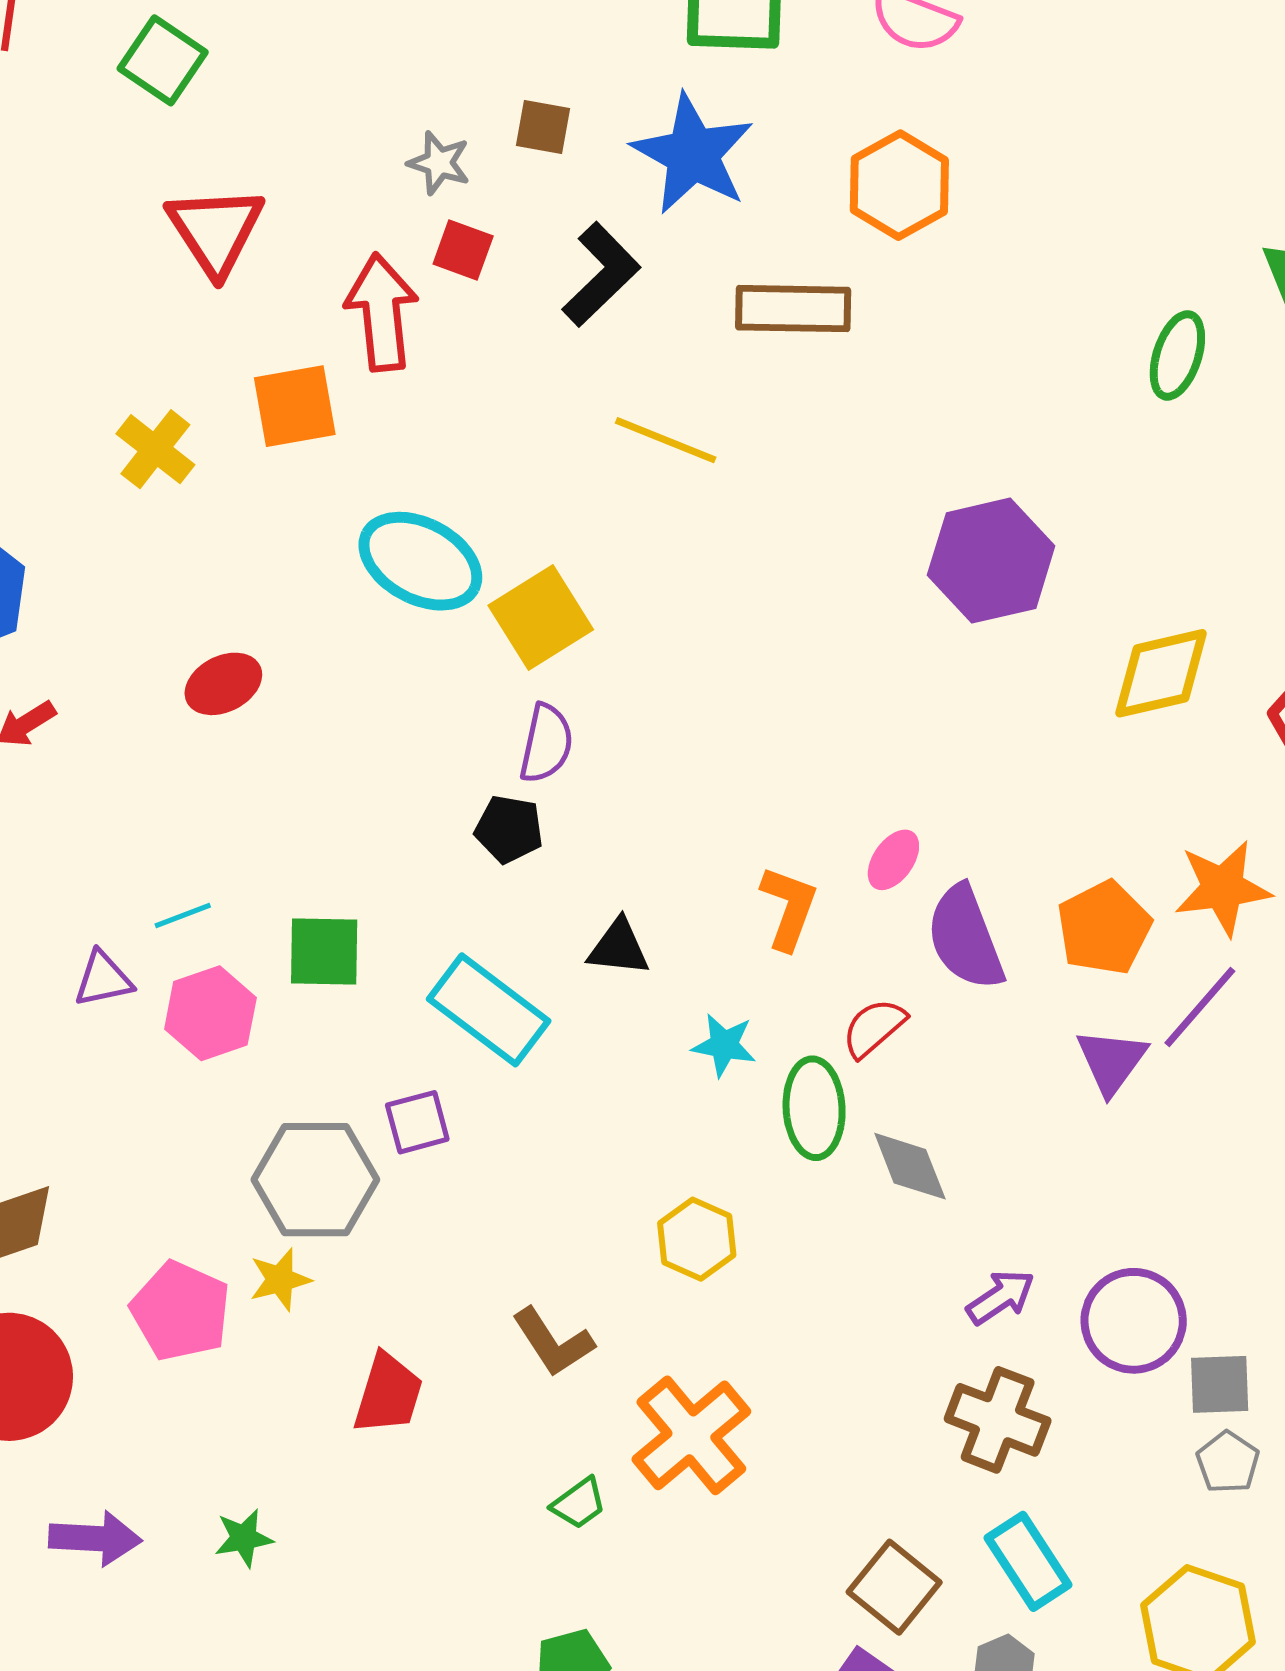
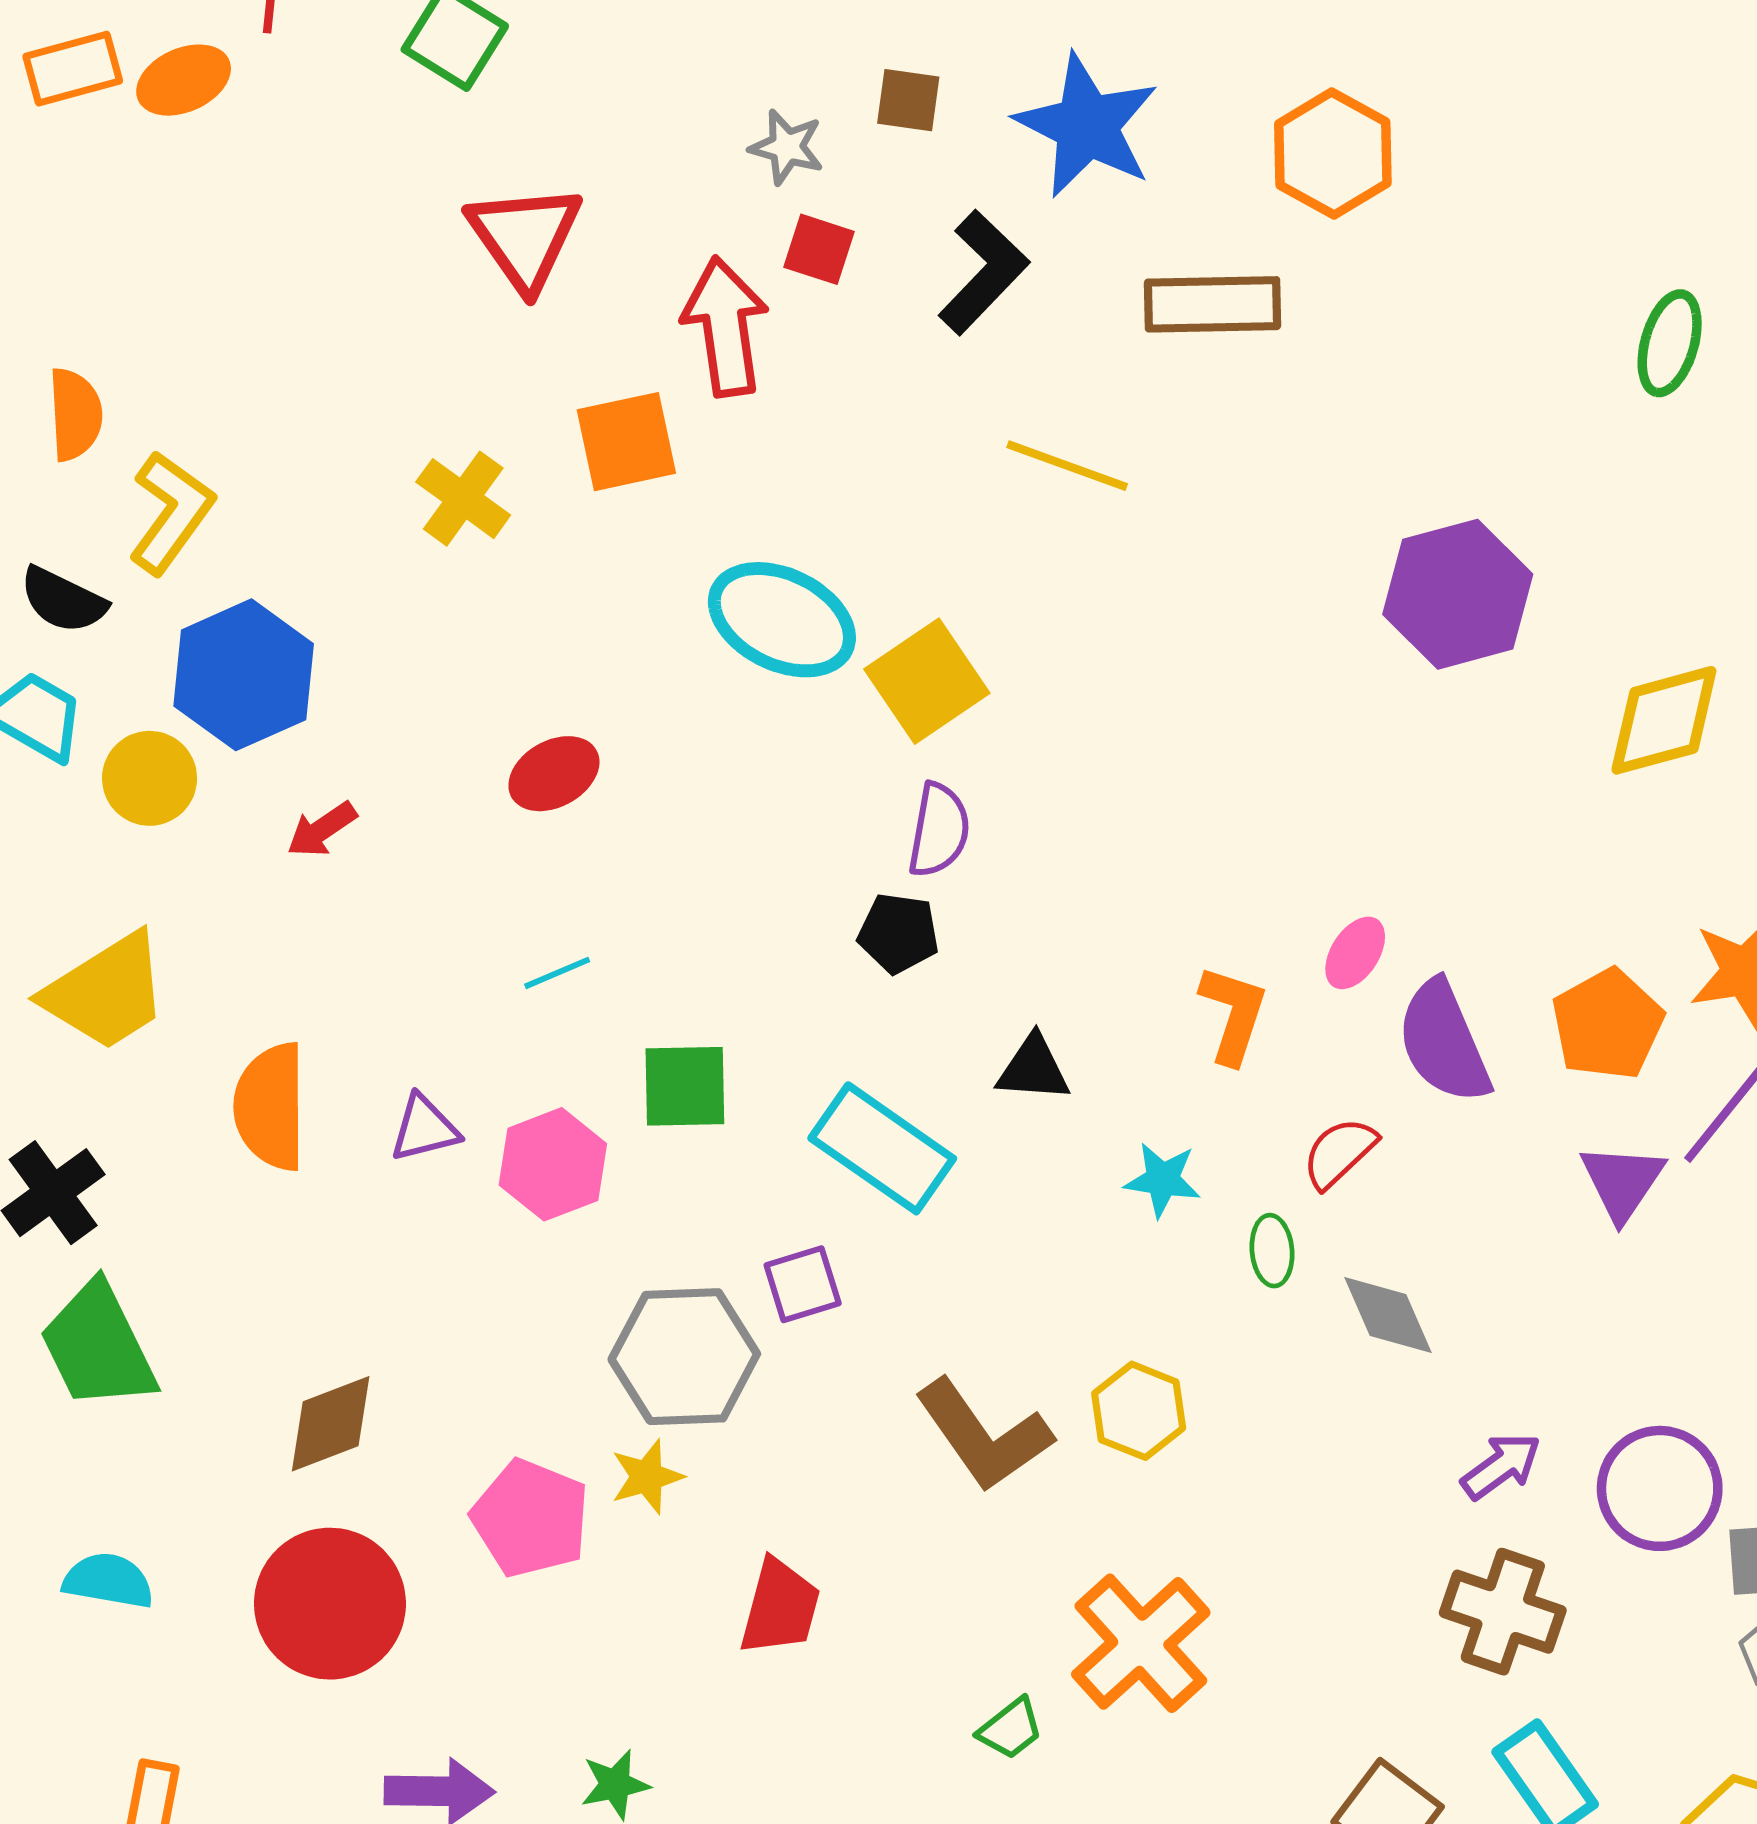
cyan line: (183, 916) -> (557, 973), moved
green ellipse: (814, 1108) -> (1272, 1251), size x0.6
brown L-shape: (553, 1342) -> (984, 1435), moved, size x1.4

